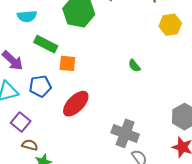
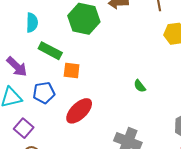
cyan semicircle: (27, 16) -> (32, 23), turned -84
green semicircle: (134, 66) -> (140, 86), moved

